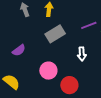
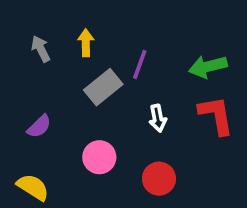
purple line: (89, 25) -> (140, 64), moved, turned -42
red circle: (69, 85) -> (159, 179), moved

